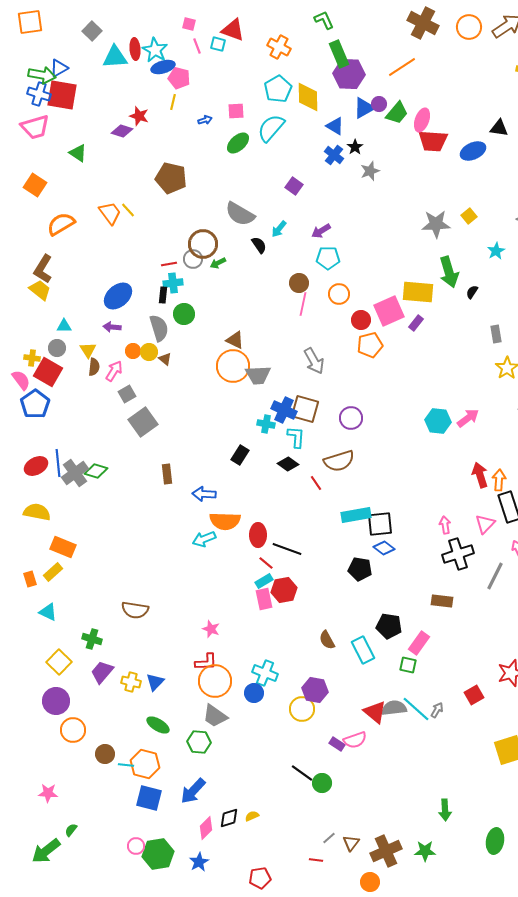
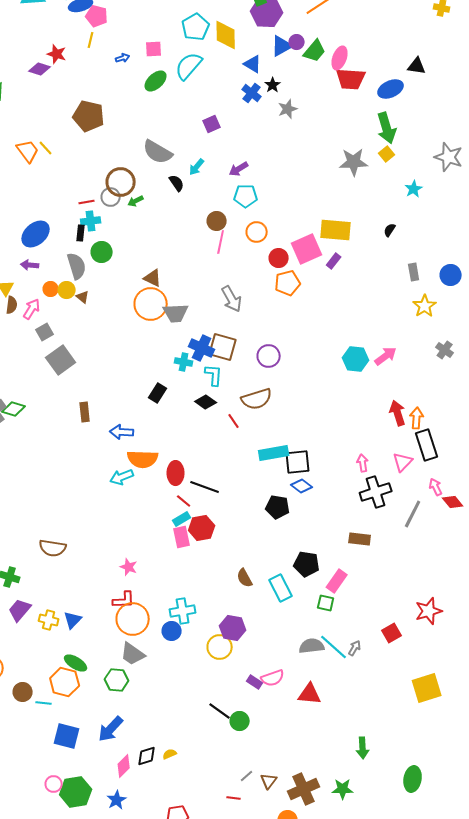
purple square: (294, 186) -> (212, 124), turned 30
green arrow: (449, 272) -> (387, 128), moved
cyan cross: (265, 673) -> (183, 611), turned -30
red triangle: (375, 712) -> (310, 694), moved, turned -35
orange hexagon: (145, 764) -> (65, 682), moved

